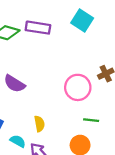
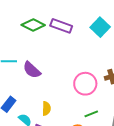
green line: (91, 120) -> (91, 114), turned -40

